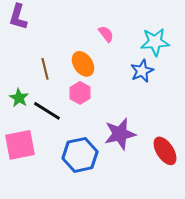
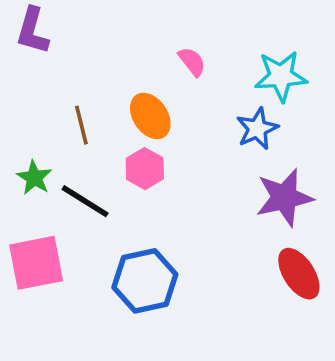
purple star: (120, 134) -> (284, 198), moved

